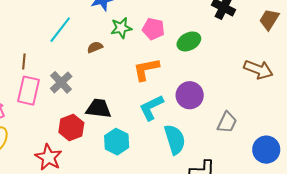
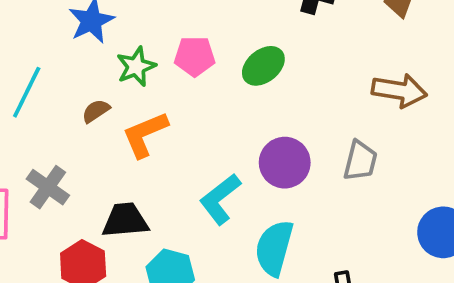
orange L-shape: (146, 69) -> (145, 134), moved
gray trapezoid: (227, 122) -> (360, 161), moved
cyan semicircle: (175, 139) -> (274, 248), turned -136

